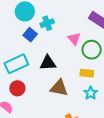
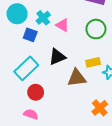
pink triangle: (74, 39) -> (62, 25), moved
yellow rectangle: (87, 73) -> (93, 62), moved

